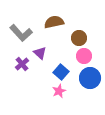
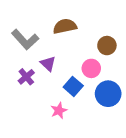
brown circle: (79, 38) -> (107, 46), moved
pink circle: (84, 56) -> (91, 68), moved
pink star: (59, 91) -> (59, 111), moved

